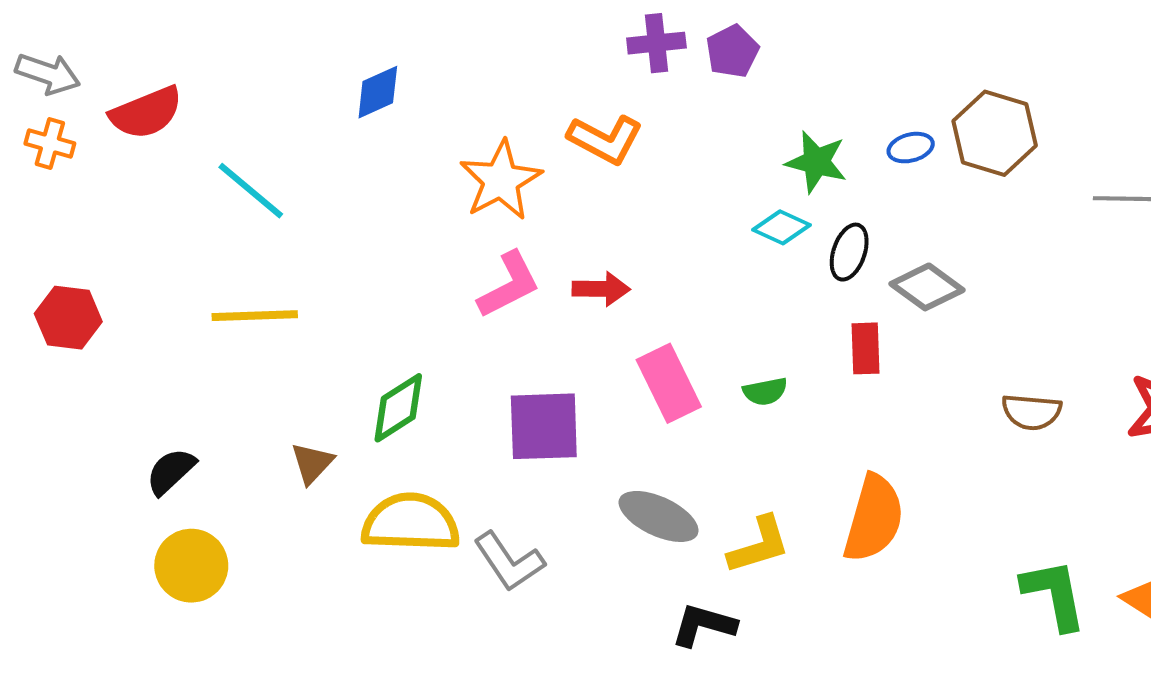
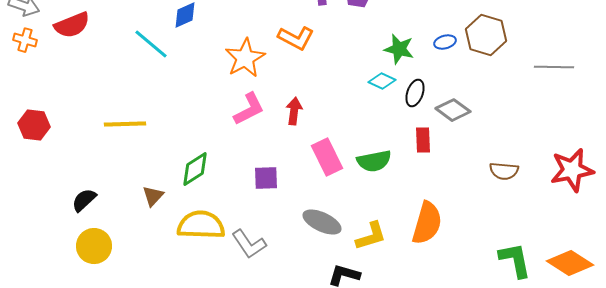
cyan line: (251, 191) -> (151, 44), moved
red arrow: (601, 289) -> (294, 111), turned -84
green semicircle: (765, 391) -> (374, 161), size x1.6
purple square: (544, 426) -> (266, 178), size x0.7

